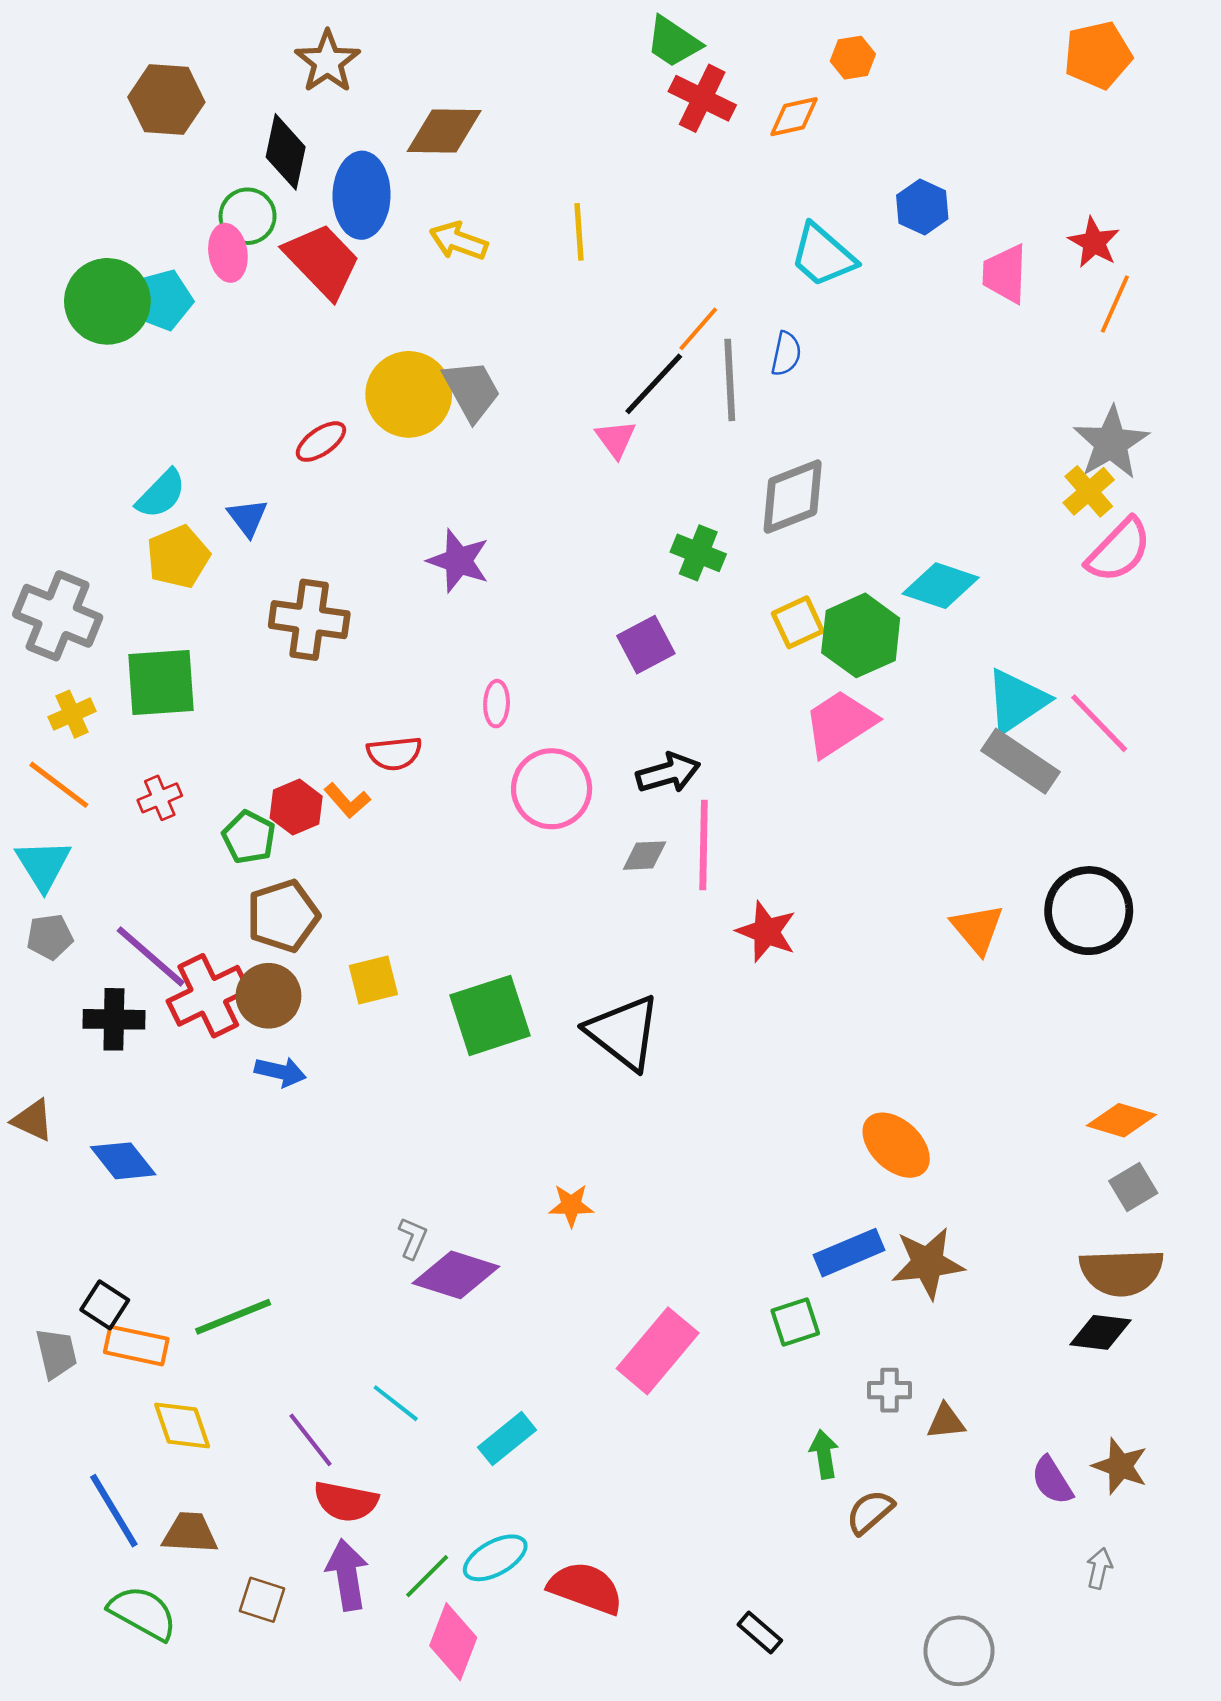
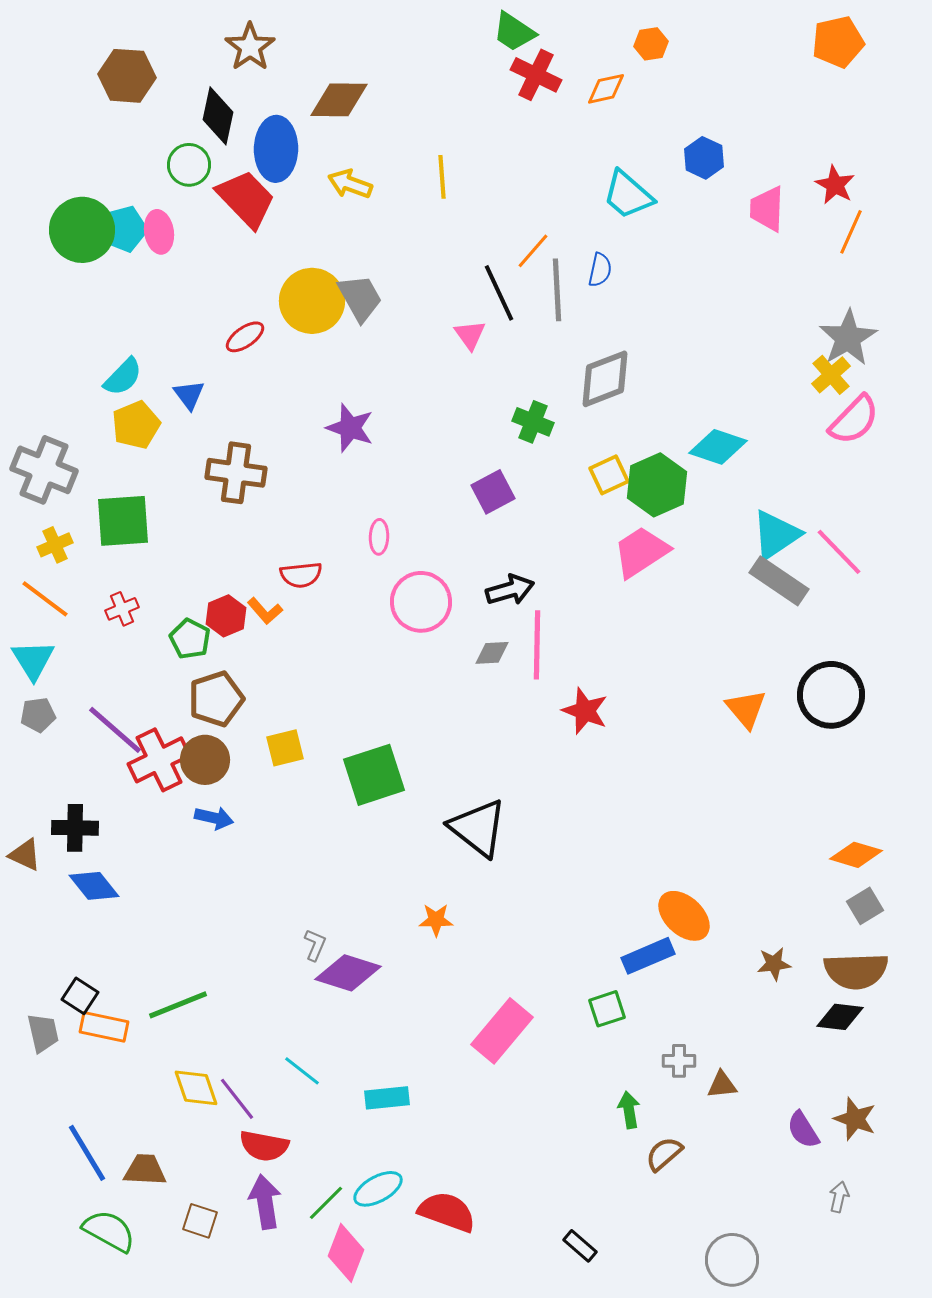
pink ellipse: (228, 253) -> (159, 232), moved
black line: (654, 384) -> (499, 293), turned -68
black cross: (114, 1019) -> (75, 828), moved
black triangle: (624, 1032) -> (478, 828), moved
orange ellipse: (896, 1145) -> (684, 916), moved
brown star: (928, 1263) -> (774, 964), moved, size x0.6
yellow diamond: (182, 1425) -> (196, 1088), moved
cyan rectangle: (507, 1439) -> (387, 1098), turned 33

